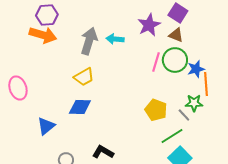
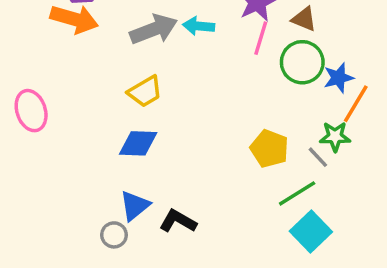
gray arrow: (89, 41) -> (154, 29), turned 52
pink line: (156, 62) -> (261, 38), moved
orange line: (206, 84) -> (356, 104), turned 35
blue triangle: (46, 126) -> (135, 206), moved

